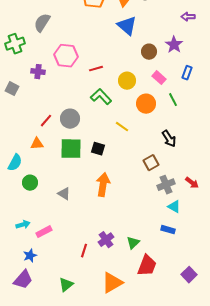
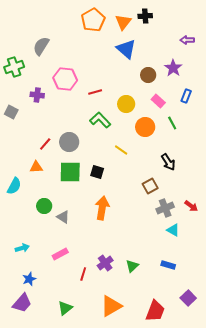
green circle: (30, 183) -> (44, 206), moved
blue rectangle: (168, 230) -> (168, 265), moved
pink rectangle: (44, 232) -> (60, 254), moved
red trapezoid: (147, 266) -> (155, 311), moved

